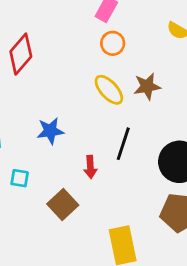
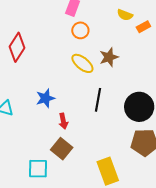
red arrow: (90, 167) -> (63, 121), moved
cyan square: (20, 178) -> (38, 169), moved, size x1.5

